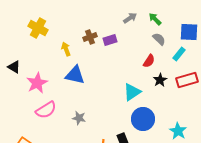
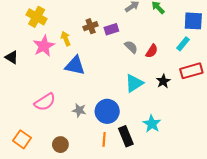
gray semicircle: (159, 39) -> (131, 47), moved
black star: (160, 80) -> (163, 81), moved
pink star: (37, 83) -> (44, 46), moved
blue circle: (143, 119) -> (107, 111), moved
cyan star: (178, 131) -> (152, 124), moved

